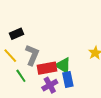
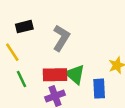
gray L-shape: (32, 55) -> (61, 38), moved
blue rectangle: (68, 79) -> (99, 89), moved

